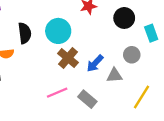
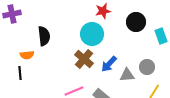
cyan circle: (58, 31) -> (92, 34), moved
gray circle: (132, 55) -> (147, 67), moved

